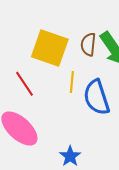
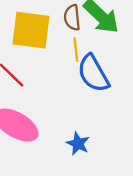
yellow line: (72, 82) -> (76, 50), moved

